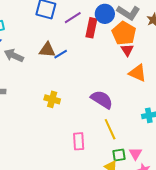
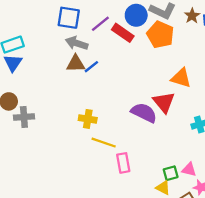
red rectangle: (91, 28) -> (123, 33), turned -60
red triangle: (127, 50) -> (164, 102), moved, size x1.5
gray arrow: (14, 56) -> (77, 43), moved
yellow line: (110, 129) -> (104, 143), moved, turned -40
pink triangle: (135, 154) -> (189, 170), turned -40

